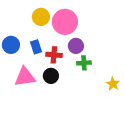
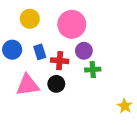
yellow circle: (41, 17) -> (30, 19), moved
yellow star: (113, 84) -> (125, 106), moved

